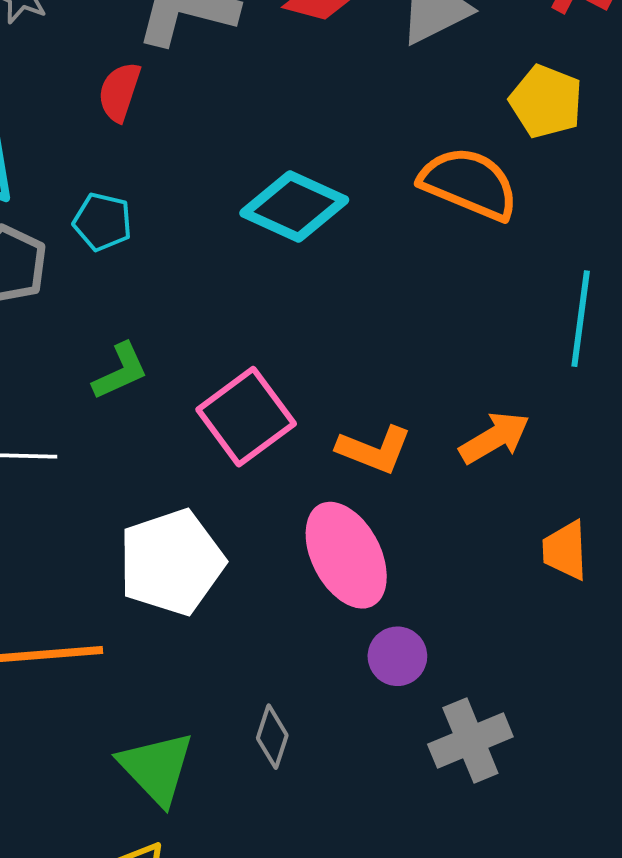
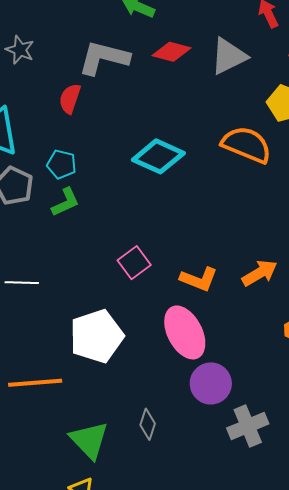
green L-shape: (120, 371) -> (66, 202), moved
pink square: (246, 417) -> (134, 263), size x0.7
purple circle: (397, 656) -> (211, 383), size x1.4

